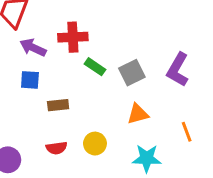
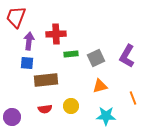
purple arrow: (33, 47) -> (29, 41), turned 72
green rectangle: (95, 67) -> (71, 54), turned -40
brown rectangle: (58, 105) -> (46, 80), size x1.6

